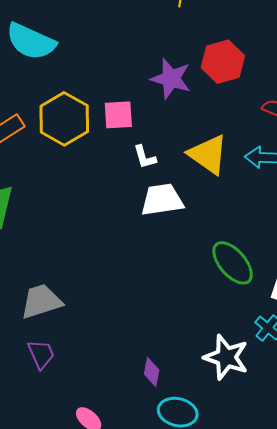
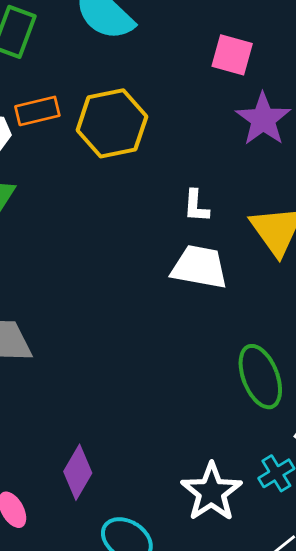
pink square: (118, 115) -> (232, 55), moved
purple diamond: (152, 372) -> (78, 472), moved, size x1.4

